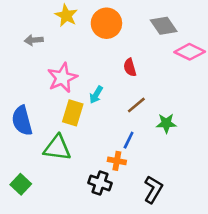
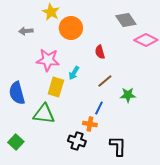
orange circle: (106, 23) -> (71, 28), moved
pink star: (62, 78) -> (48, 60), turned 30
black L-shape: (153, 189) -> (118, 146), turned -30

